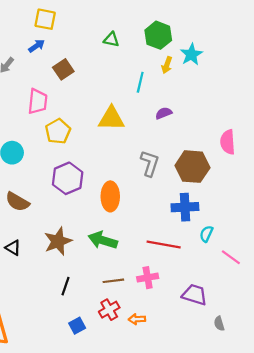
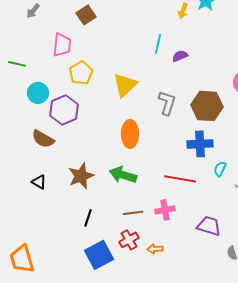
cyan line: (140, 82) -> (158, 44), moved
yellow triangle: (111, 119) -> (125, 85), moved, turned -44
purple hexagon: (68, 178) -> (64, 110), moved
blue square: (77, 326) -> (99, 255), size x1.8

